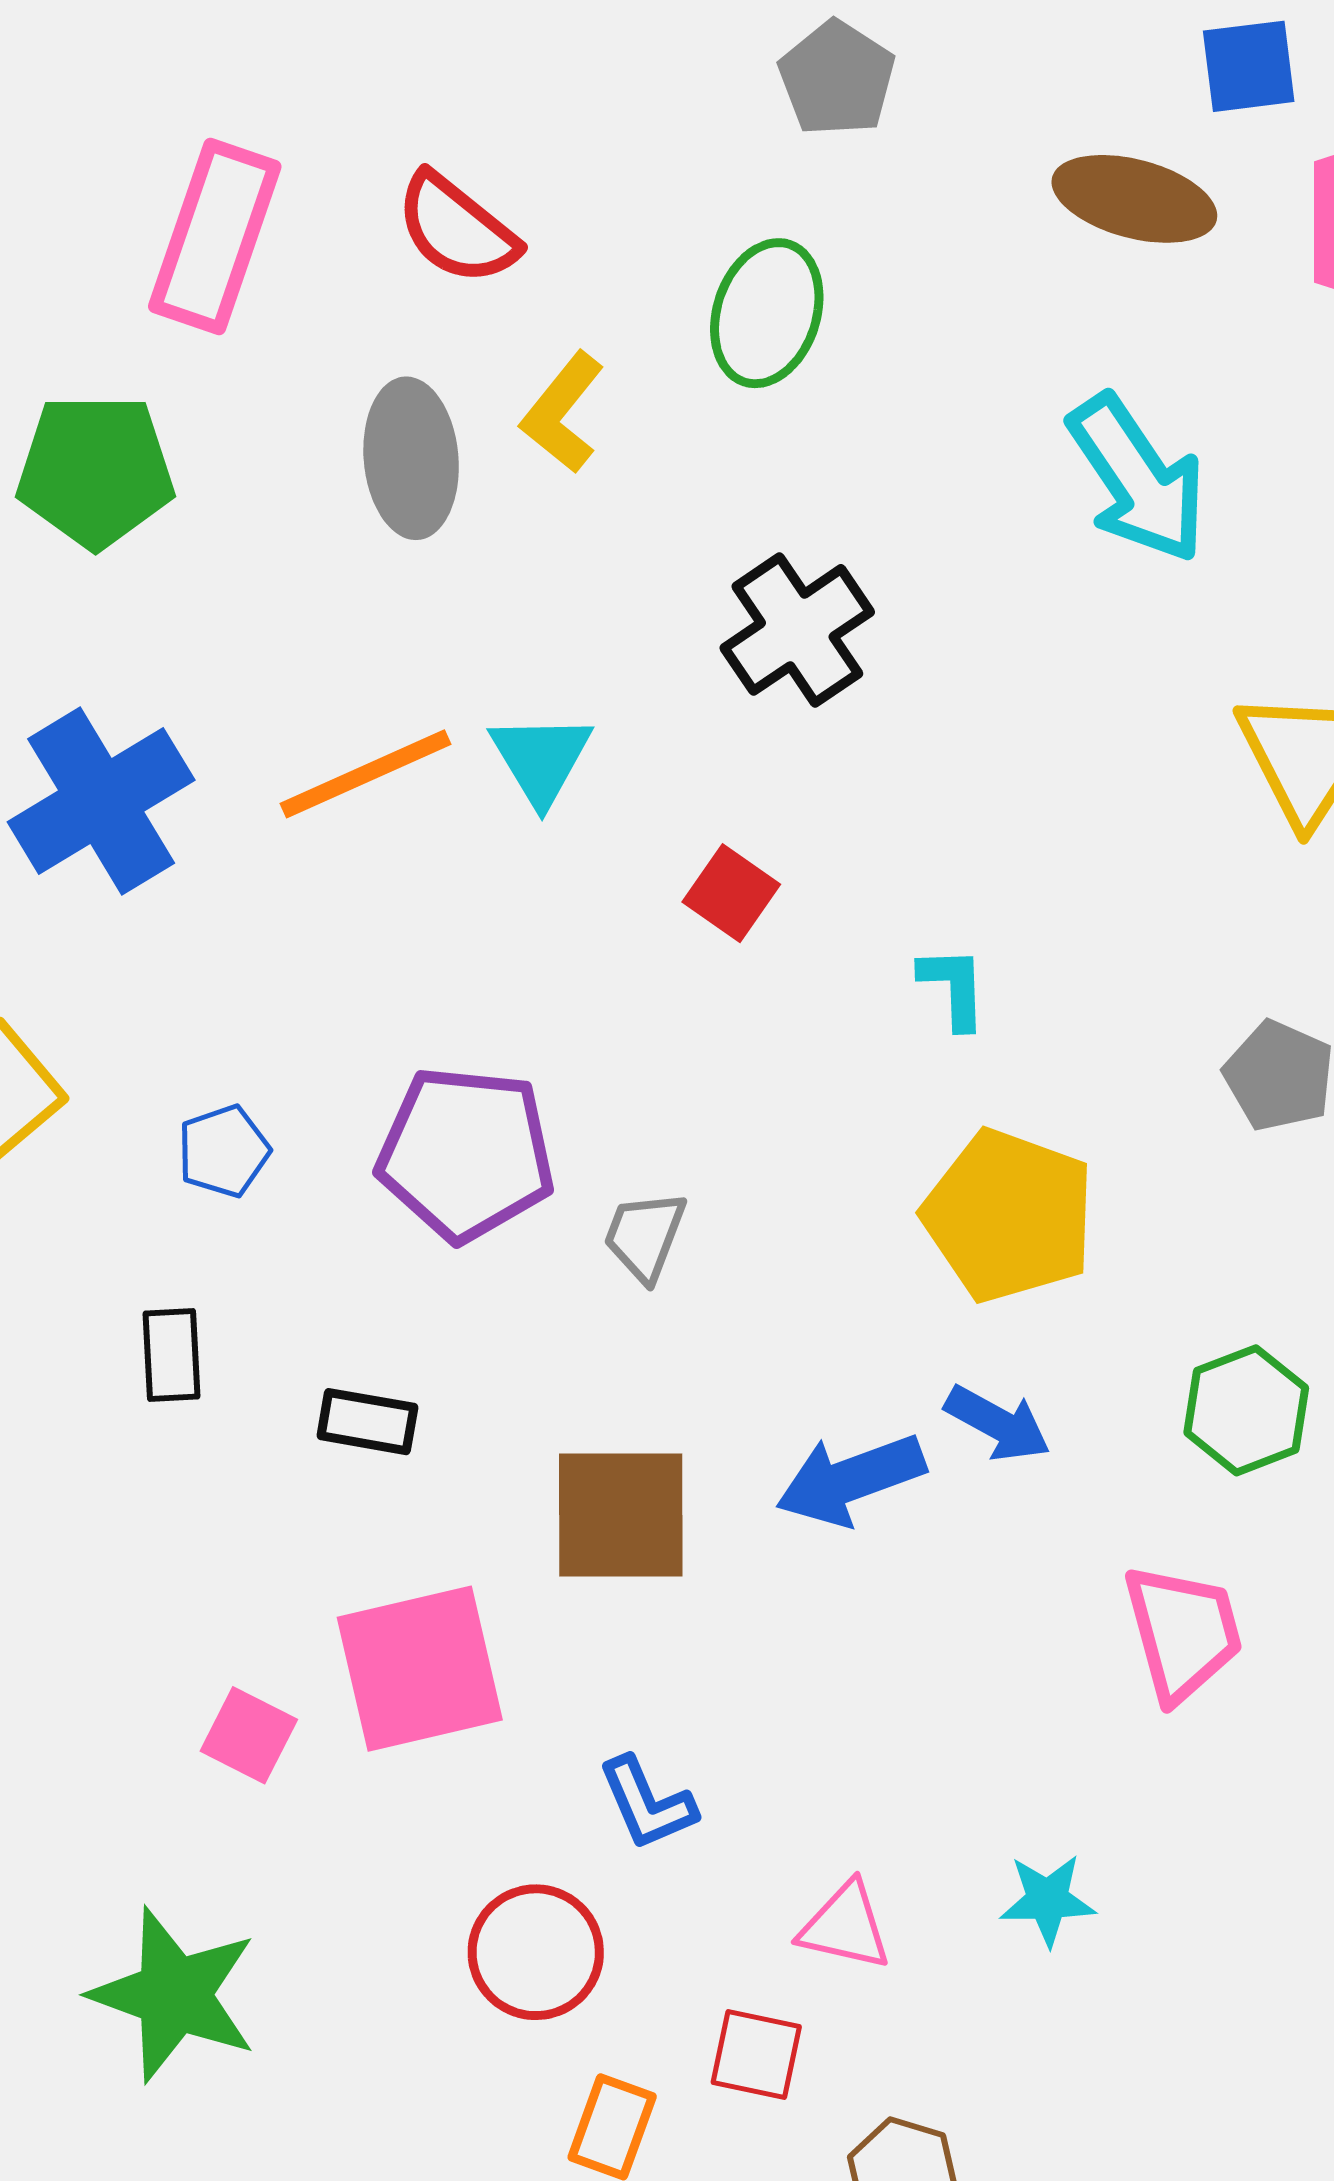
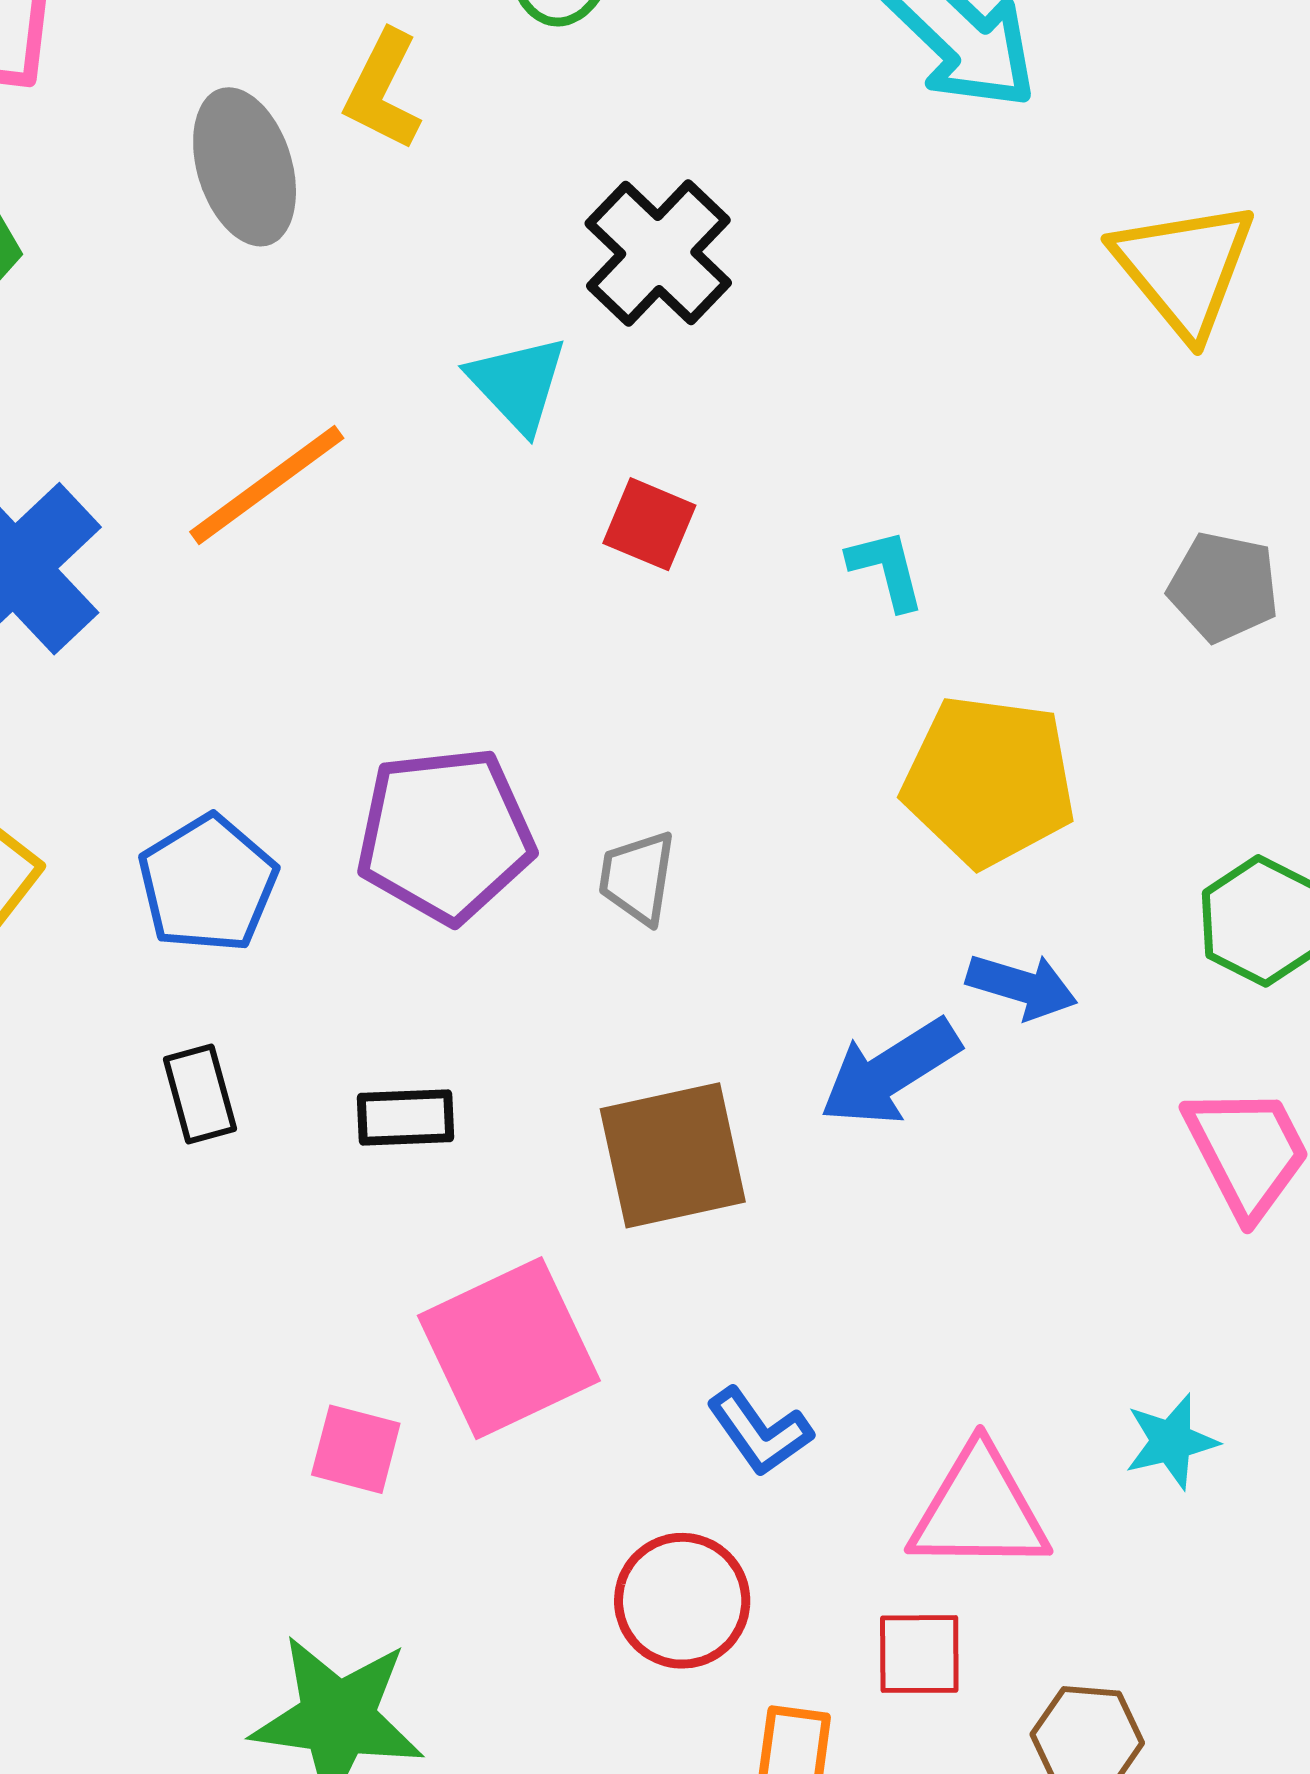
cyan triangle: (541, 759) -> (518, 384), moved
blue pentagon: (224, 1151) -> (208, 884), size x1.5
pink triangle: (845, 1926) -> (979, 1510), size x1.5

